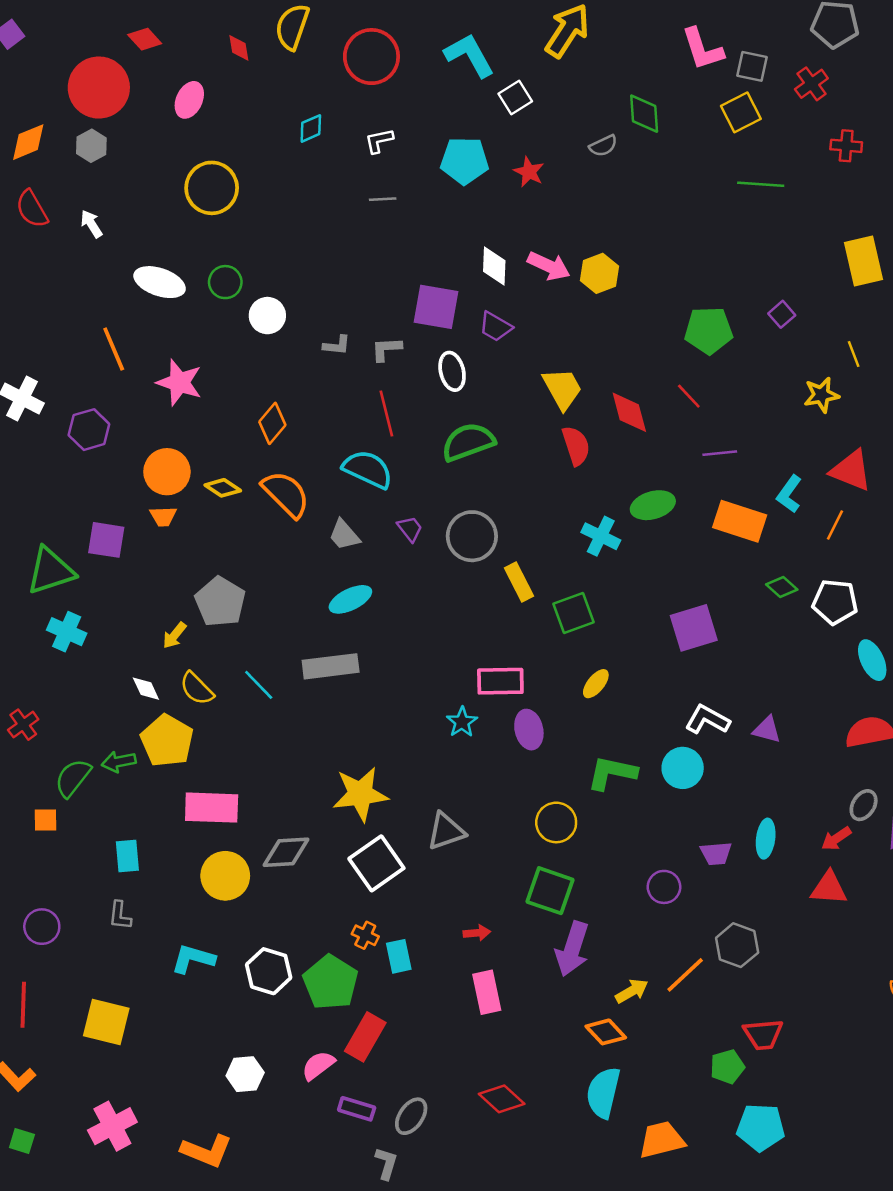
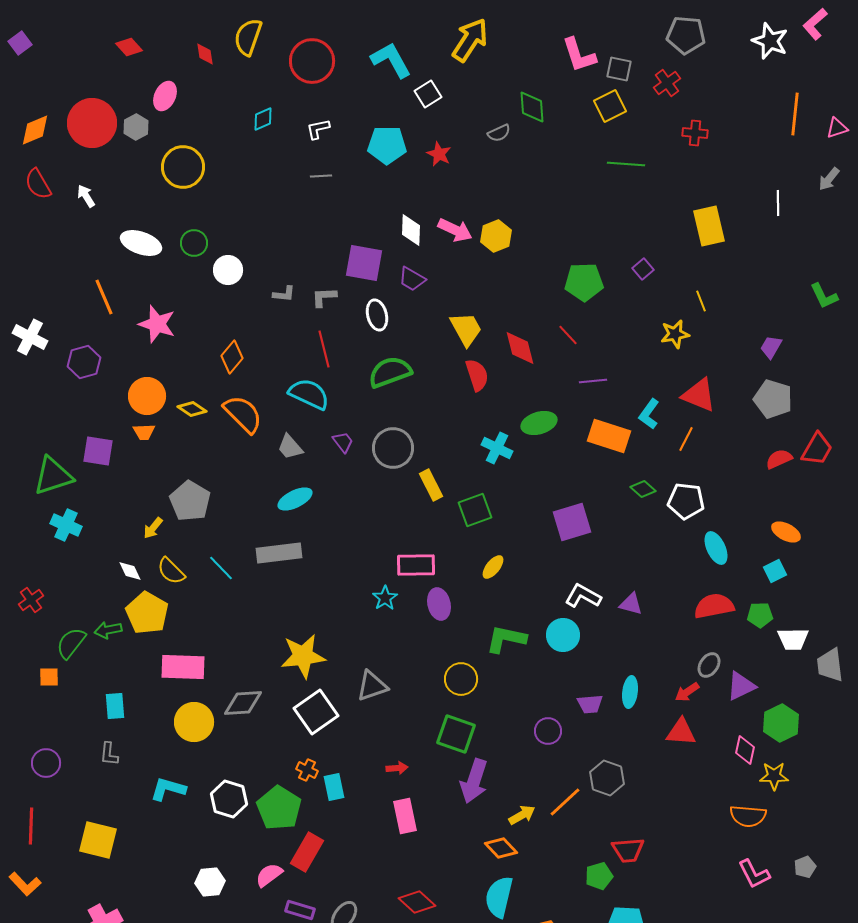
red circle: (99, 88) -> (92, 123), moved
gray hexagon: (91, 146) -> (136, 127), moved

